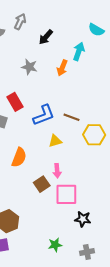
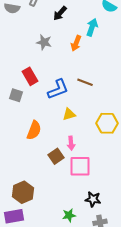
brown line: (72, 117) -> (85, 82), moved
yellow hexagon: (94, 135) -> (107, 123), moved
black star: (83, 219) -> (93, 199), moved

